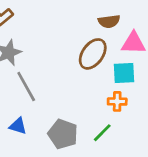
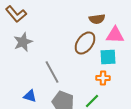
gray line: (26, 87) -> (52, 72), moved

